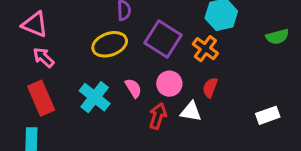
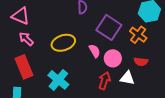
yellow ellipse: (110, 44) -> (63, 43), moved
pink semicircle: (133, 88) -> (95, 51), moved
red semicircle: (210, 88) -> (141, 62), turned -104
cyan cross: (95, 97) -> (58, 80), moved

